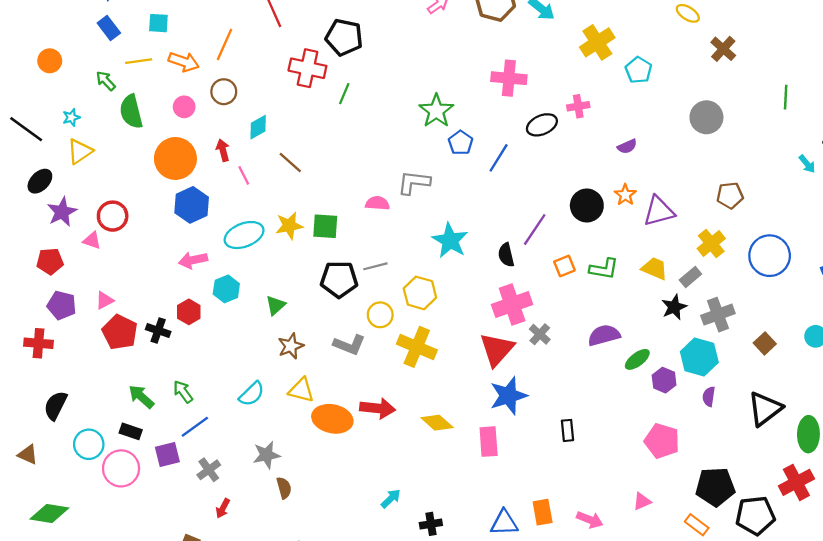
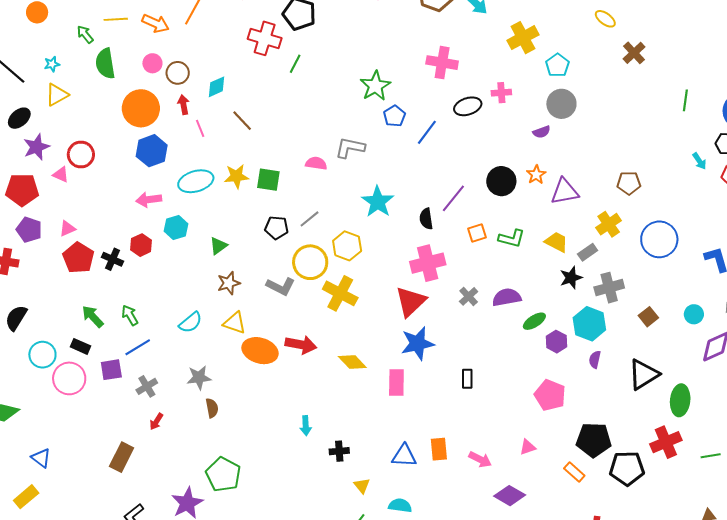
brown circle: (224, 92) -> (178, 73), moved
gray circle: (706, 117) -> (561, 104), moved
red pentagon: (50, 261) -> (22, 190), size x1.4
gray line: (375, 266) -> (310, 219), turned -30
black pentagon: (339, 279) -> (277, 228), size x0.7
yellow circle: (380, 315) -> (310, 262), size x1.5
gray cross: (540, 334) -> (469, 296), moved
cyan arrow: (391, 499) -> (306, 426), turned 126

